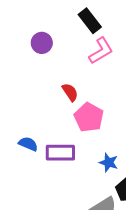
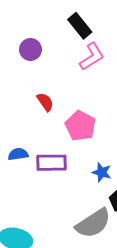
red semicircle: (70, 92) -> (45, 102), moved
blue semicircle: (28, 144) -> (18, 154), turned -30

